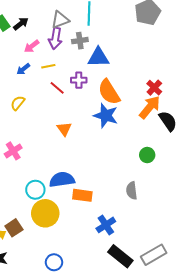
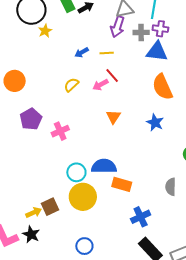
pink arrow: (32, 46) -> (100, 85), moved
purple cross: (79, 80) -> (160, 29), moved
blue star: (106, 116) -> (155, 123), moved, size x0.7

